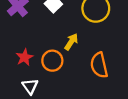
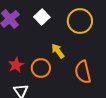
yellow arrow: (71, 42) -> (58, 51), turned -70

